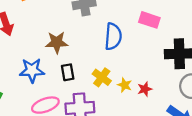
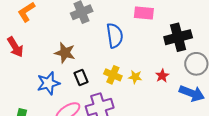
brown star: (57, 42) -> (65, 53), turned 30
red star: (145, 89) -> (162, 76), moved

